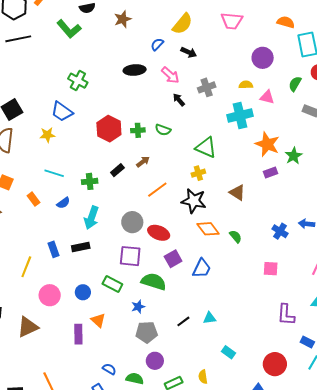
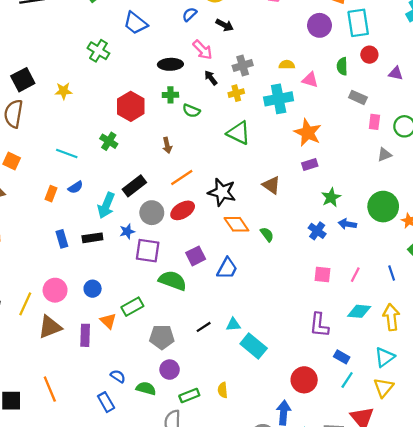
purple circle: (263, 58) -> (319, 25), moved
black ellipse: (135, 70) -> (170, 64), moved
green semicircle: (295, 84) -> (342, 66), turned -35
blue trapezoid: (62, 112) -> (135, 23), moved
green cross: (138, 130) -> (170, 95), moved
yellow star: (47, 135) -> (63, 91), moved
green star: (294, 156) -> (331, 197), moved
brown arrow: (143, 162) -> (167, 145), turned 112
black rectangle: (117, 170) -> (134, 186), moved, size x1.5
yellow cross: (198, 173) -> (236, 93), moved
green cross: (90, 181) -> (109, 141), moved, turned 35
orange rectangle: (33, 199) -> (51, 194), moved, turned 56
red ellipse: (159, 233) -> (183, 210), moved, turned -55
yellow line: (26, 267) -> (25, 304), moved
pink square: (271, 269) -> (323, 274), moved
green rectangle: (112, 284) -> (132, 307), moved, turned -60
blue star: (138, 307) -> (127, 231), moved
brown triangle: (28, 327) -> (50, 327), moved
cyan rectangle: (229, 352) -> (254, 346), moved, size x1.6

